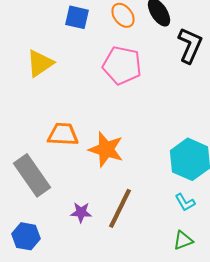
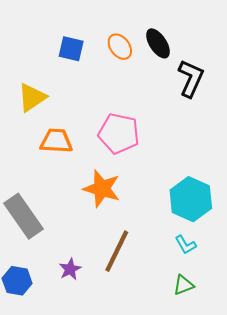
pink pentagon: (122, 65) -> (119, 133), moved
orange trapezoid: (63, 134) -> (56, 141), moved
purple star: (81, 212) -> (70, 269), moved, turned -30

